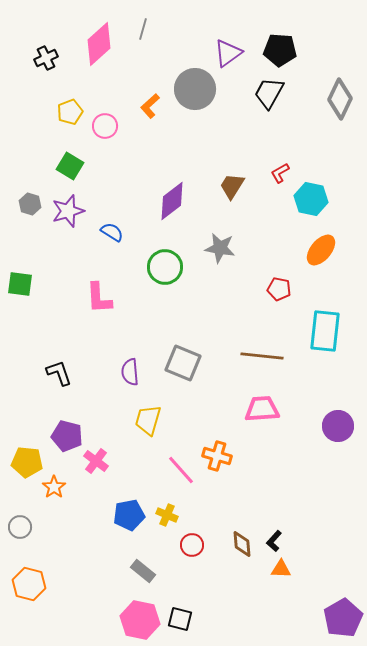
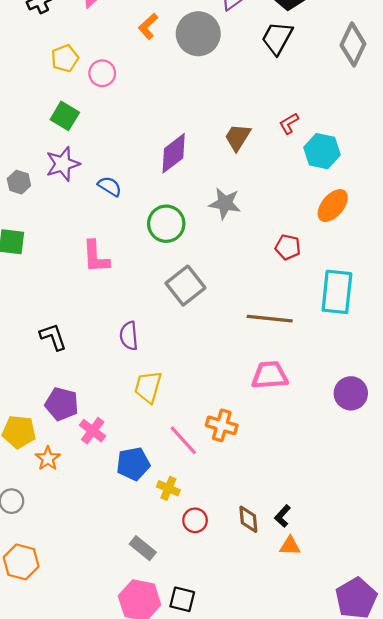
orange L-shape: (150, 106) -> (148, 26), moved
gray hexagon: (30, 204) -> (19, 182), moved
gray square: (183, 363) -> (185, 286), moved, turned 30
blue pentagon: (129, 515) -> (133, 464), moved

